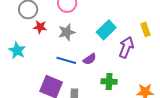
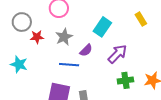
purple arrow: (126, 47) -> (117, 54), moved, turned 35
purple semicircle: (90, 59) -> (86, 50), moved
green cross: (109, 82) -> (125, 80), moved

